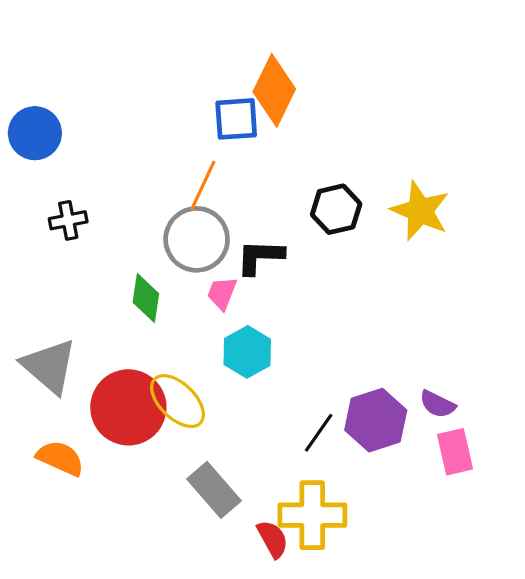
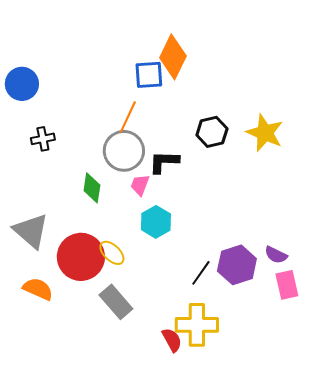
yellow ellipse: (178, 401) -> (112, 253), size x0.7
gray rectangle: (214, 490) -> (116, 302), moved

